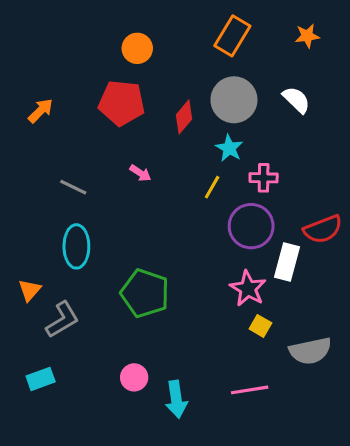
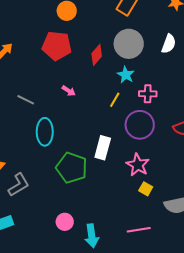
white semicircle: (296, 100) -> (169, 44), turned 66
cyan ellipse: (76, 246) -> (45, 132), moved
white rectangle: (287, 262) -> (103, 148), moved

